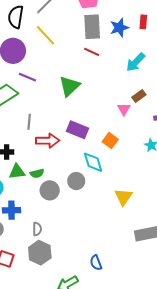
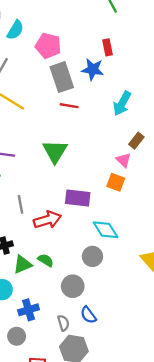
red rectangle: (143, 22) -> (108, 47), moved
blue star: (119, 28) -> (93, 69), turned -30
orange square: (110, 140) -> (116, 182), moved
green semicircle: (37, 173) -> (46, 260), turned -120
gray circle: (50, 190) -> (73, 286), moved
blue semicircle: (96, 263) -> (88, 315), moved

